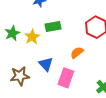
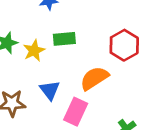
orange semicircle: (77, 53) -> (94, 78), size x1.5

